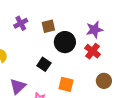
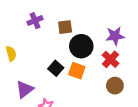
brown circle: (104, 81) -> (115, 86), moved
orange square: (66, 84) -> (77, 71), moved

